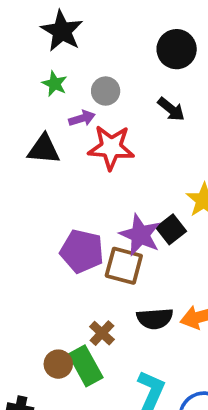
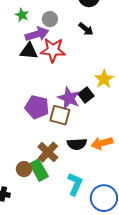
purple arrow: (82, 118) -> (37, 34), size x1.6
black triangle: (44, 149) -> (29, 51), moved
brown cross: (102, 333) -> (48, 152), size x1.5

